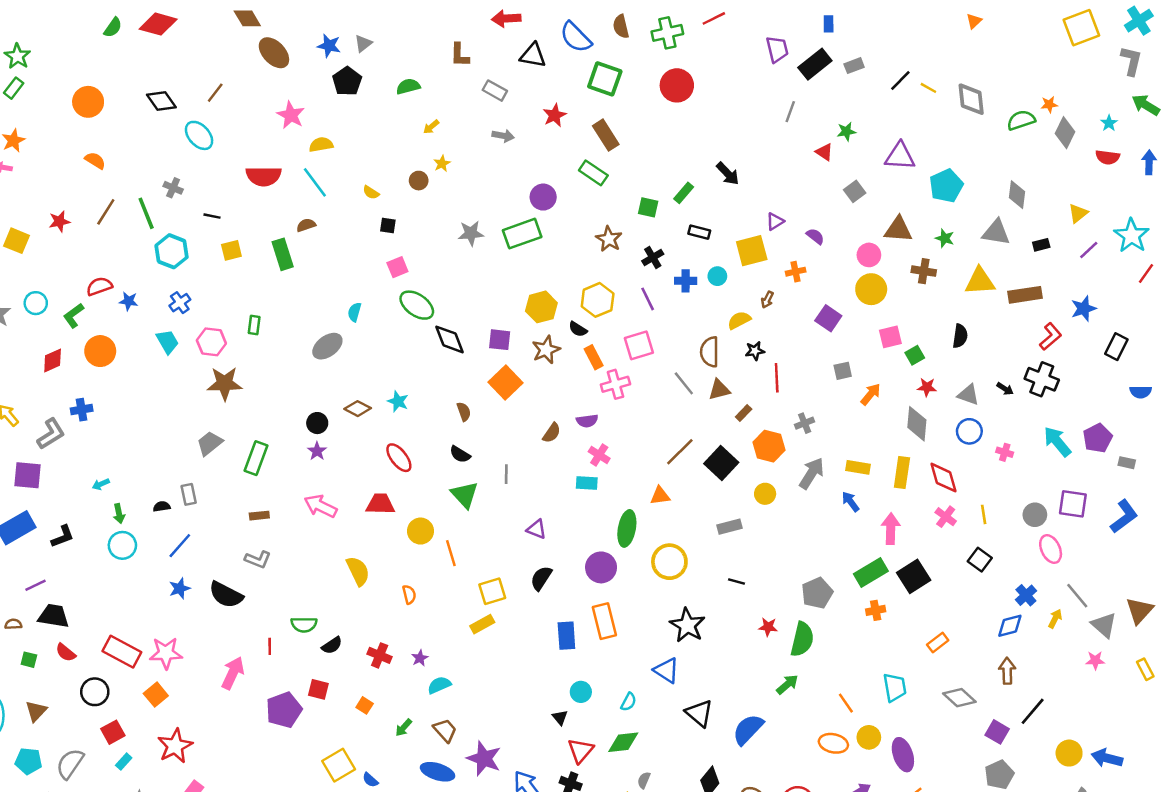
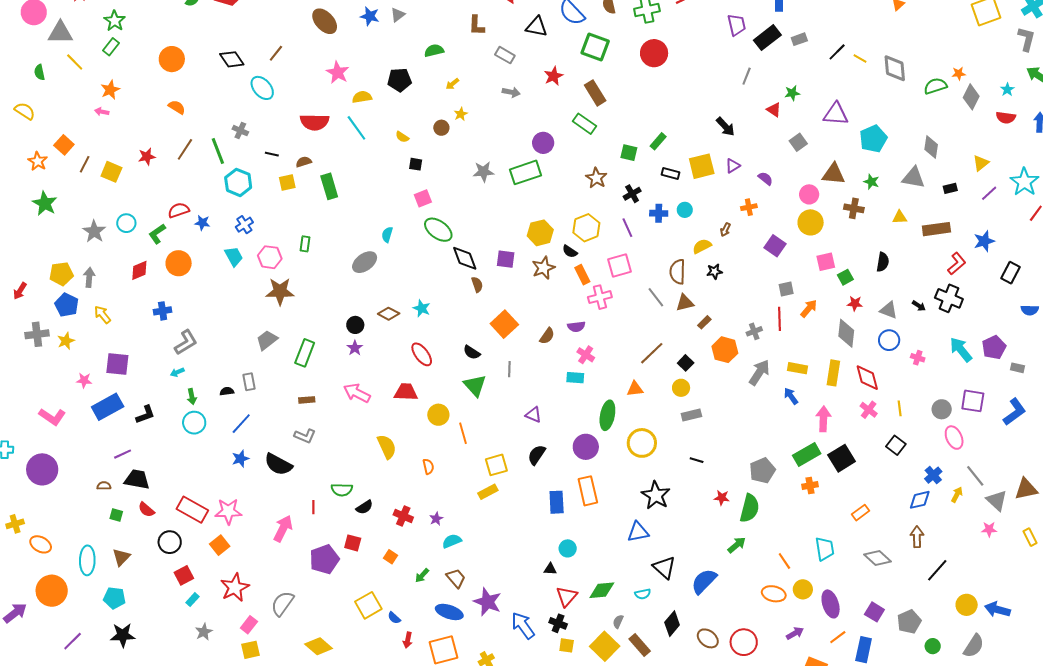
black pentagon: (347, 81) -> (399, 80), moved, turned 30
black arrow: (728, 174) -> (726, 127), moved
brown semicircle: (306, 225) -> (304, 162), moved
yellow square: (752, 251) -> (702, 166), moved
yellow triangle: (980, 281) -> (900, 217), size x0.6
red line: (777, 378) -> (779, 319), moved
orange square: (506, 382) -> (504, 324), moved
brown semicircle: (464, 412) -> (477, 285), moved
gray L-shape: (51, 434) -> (186, 342), moved
black square: (721, 463) -> (686, 363), size x0.6
yellow circle: (765, 494) -> (681, 388), moved
brown triangle: (1139, 611) -> (1026, 489), turned 35
blue triangle: (666, 670) -> (638, 532), turned -45
cyan semicircle: (628, 702) -> (643, 594), moved, turned 49
black triangle: (560, 717) -> (550, 569), turned -48
purple square: (997, 732) -> (874, 612), moved
gray semicircle: (70, 764) -> (282, 603), moved

